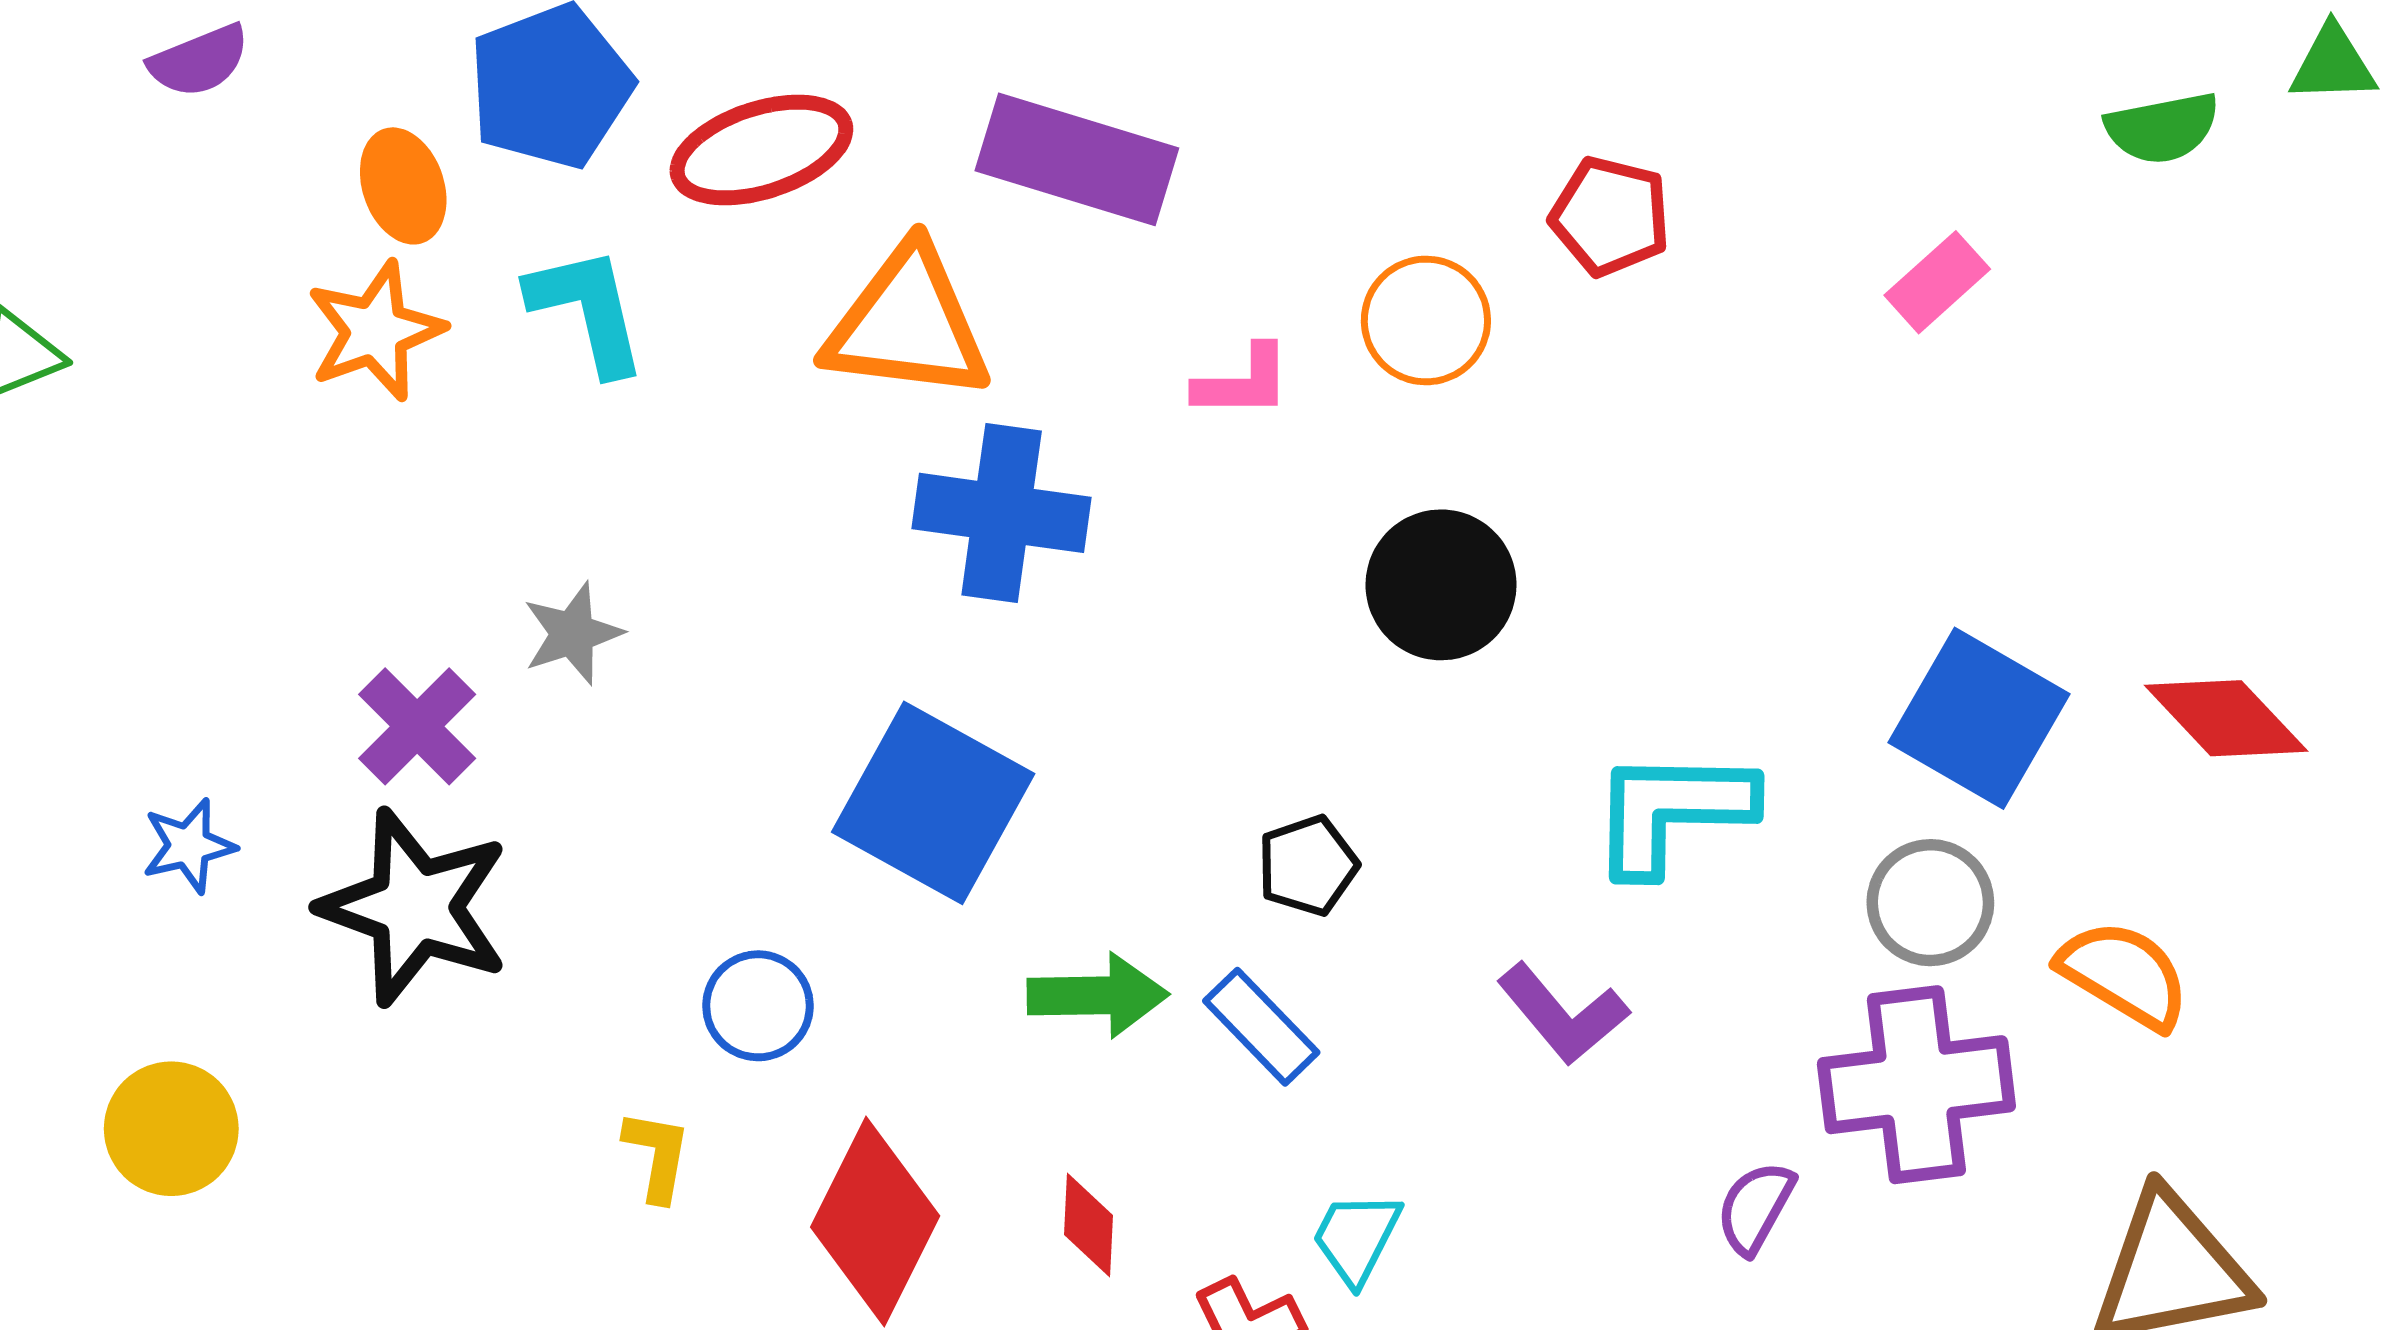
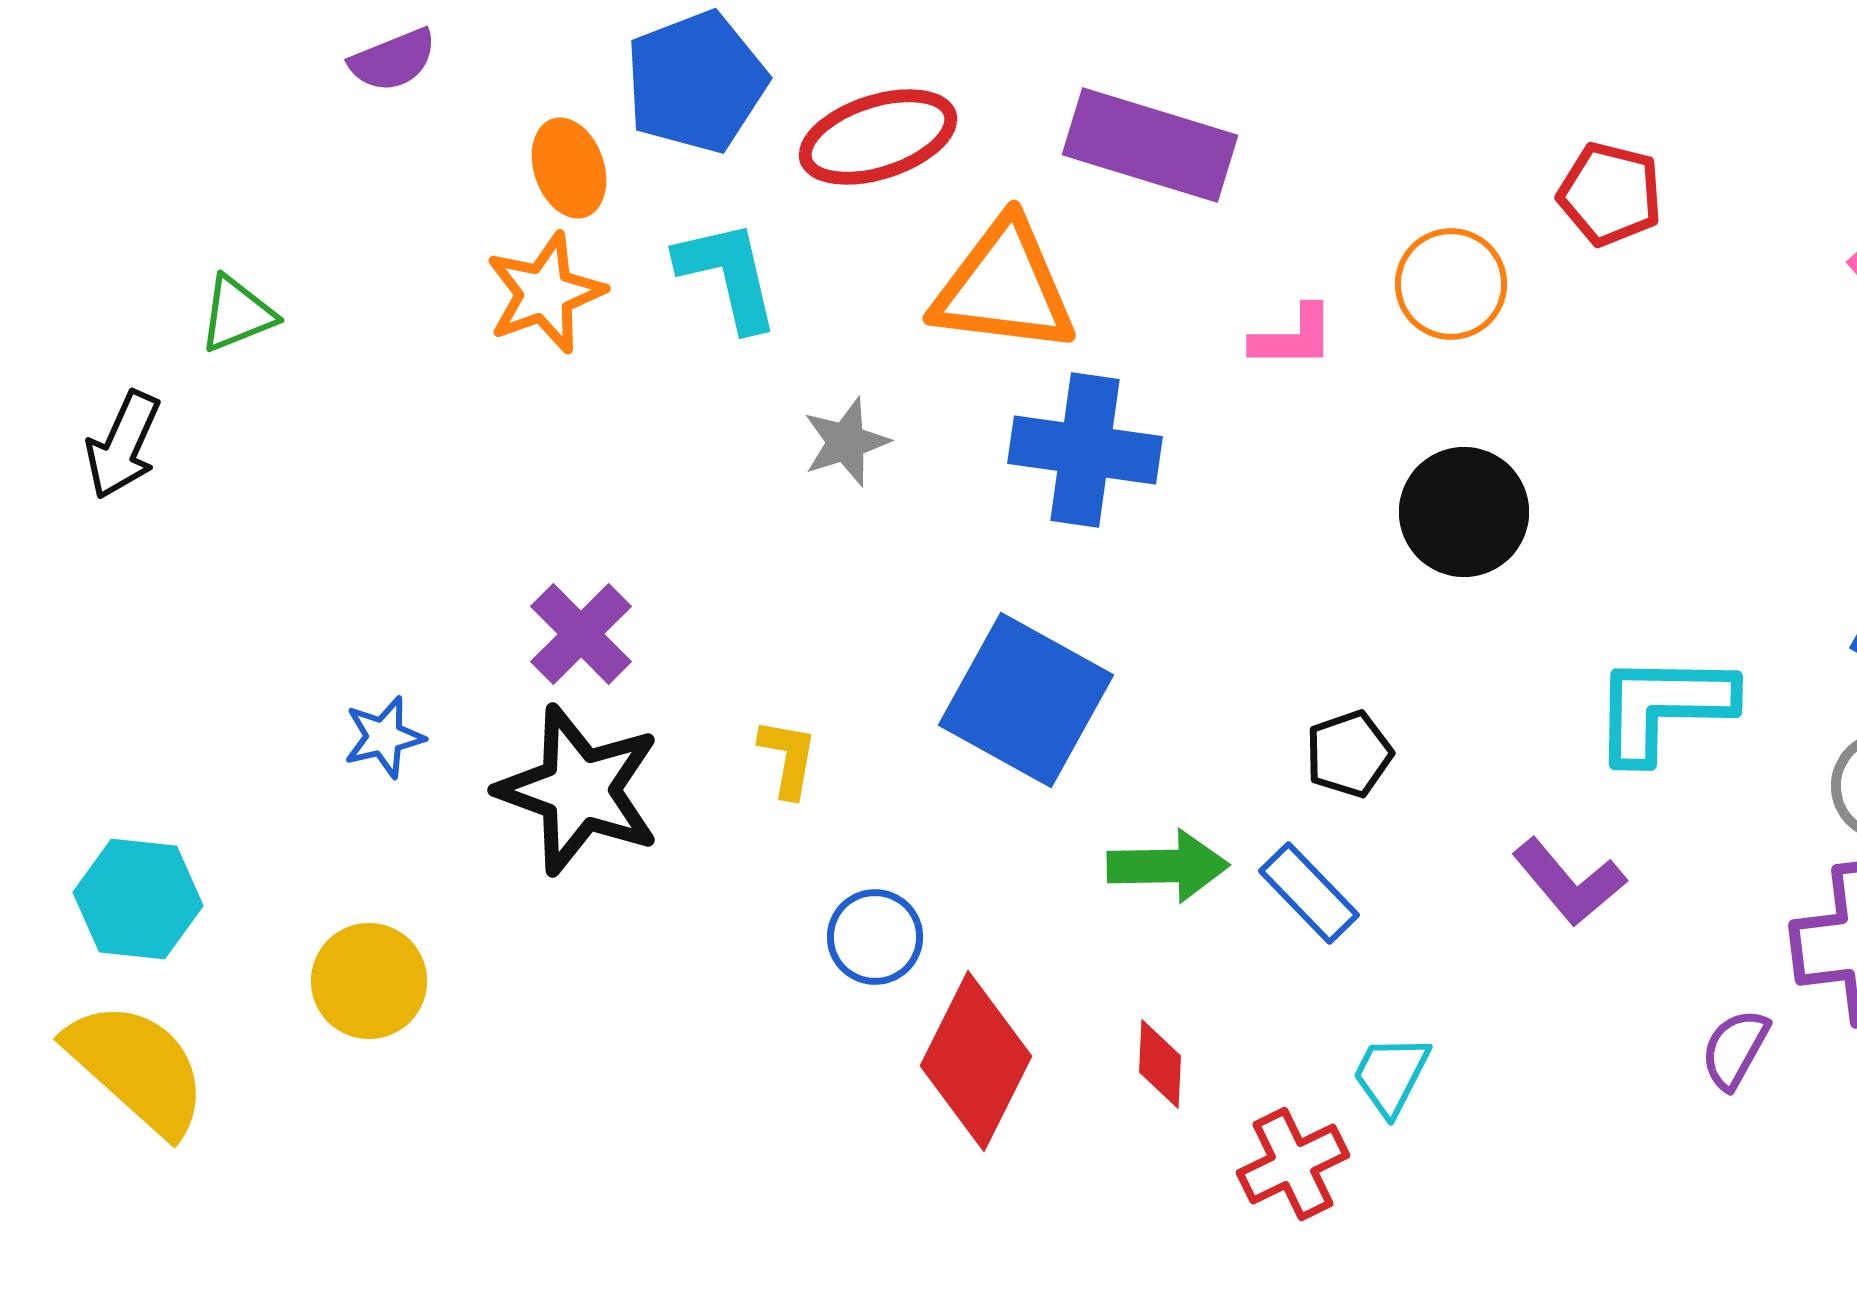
gray star: (572, 634) -> (846, 442), moved
blue circle: (758, 1006) -> (875, 937), moved
yellow L-shape: (657, 1155) -> (788, 758), moved

